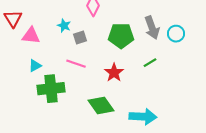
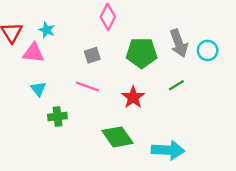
cyan star: (64, 26) -> (47, 30), moved
cyan triangle: (35, 66) -> (38, 89), turned -40
green cross: (51, 89) -> (57, 117), size x0.6

